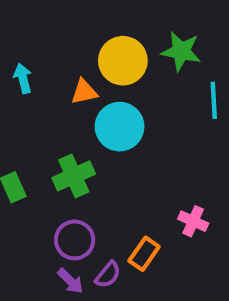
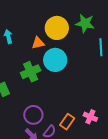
green cross: (74, 176) -> (31, 72), moved
pink cross: (193, 221) -> (90, 117), moved

